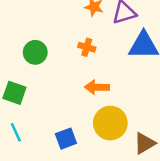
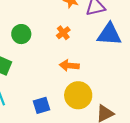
orange cross: (87, 47) -> (63, 33), turned 32

